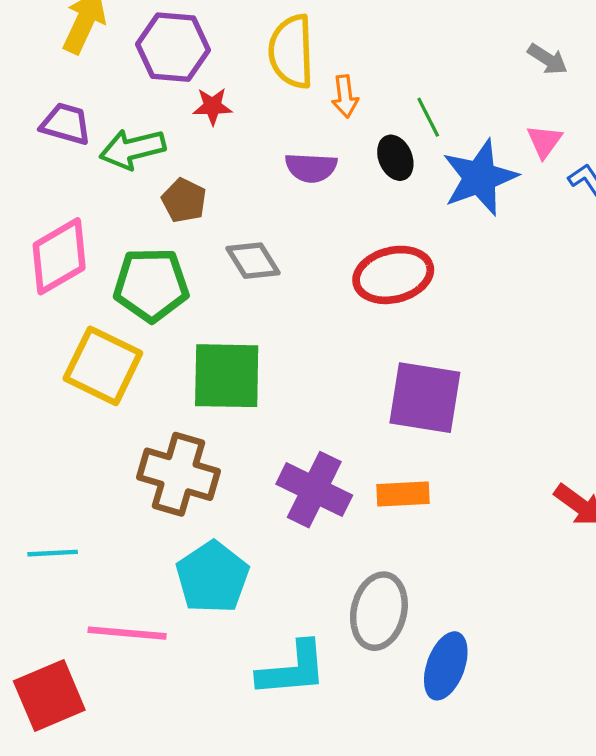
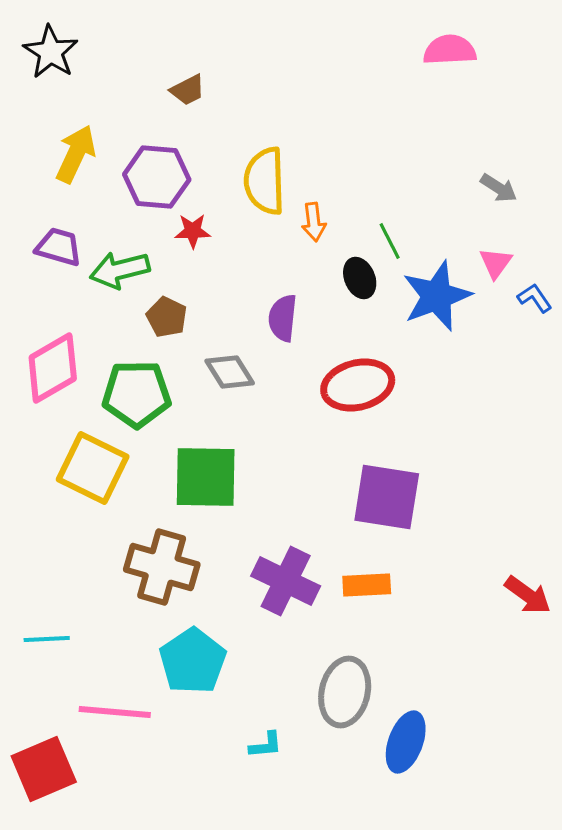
purple semicircle: (311, 168) -> (283, 318), moved, turned 93
cyan L-shape: (292, 669) -> (266, 745), size x0.5

